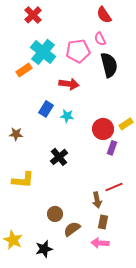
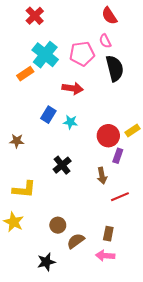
brown arrow: (97, 200) -> (102, 176), moved
yellow star: (13, 240) -> (14, 222), moved

